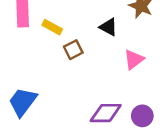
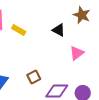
brown square: (73, 50) -> (34, 77), moved

